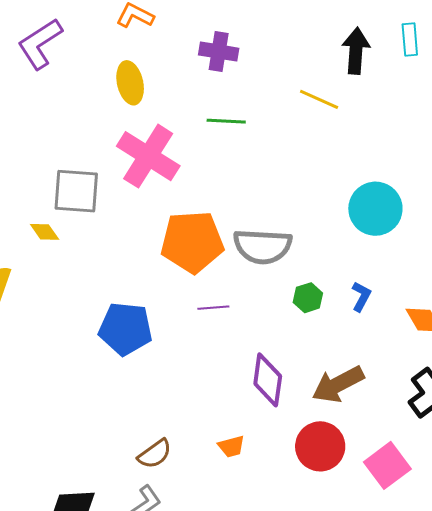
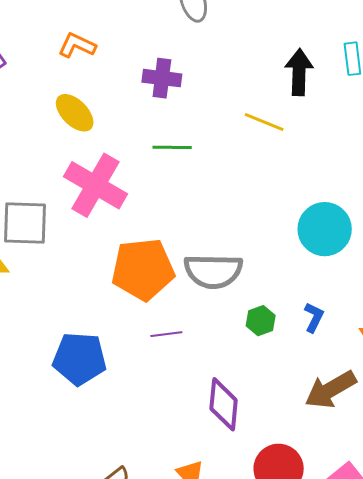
yellow ellipse: (130, 83) -> (75, 113), turned -30
brown arrow: (338, 384) -> (331, 390), moved

